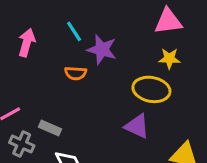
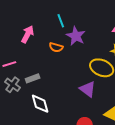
pink arrow: (27, 43) -> (28, 34), moved
gray rectangle: (50, 128) -> (33, 78), turned -56

